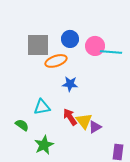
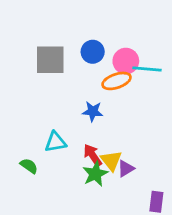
orange ellipse: (56, 61) -> (117, 81), moved
green star: (44, 145) -> (95, 174), moved

